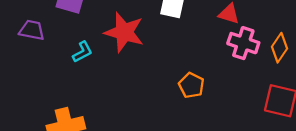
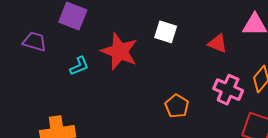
pink cross: (243, 43) -> (228, 90), moved

